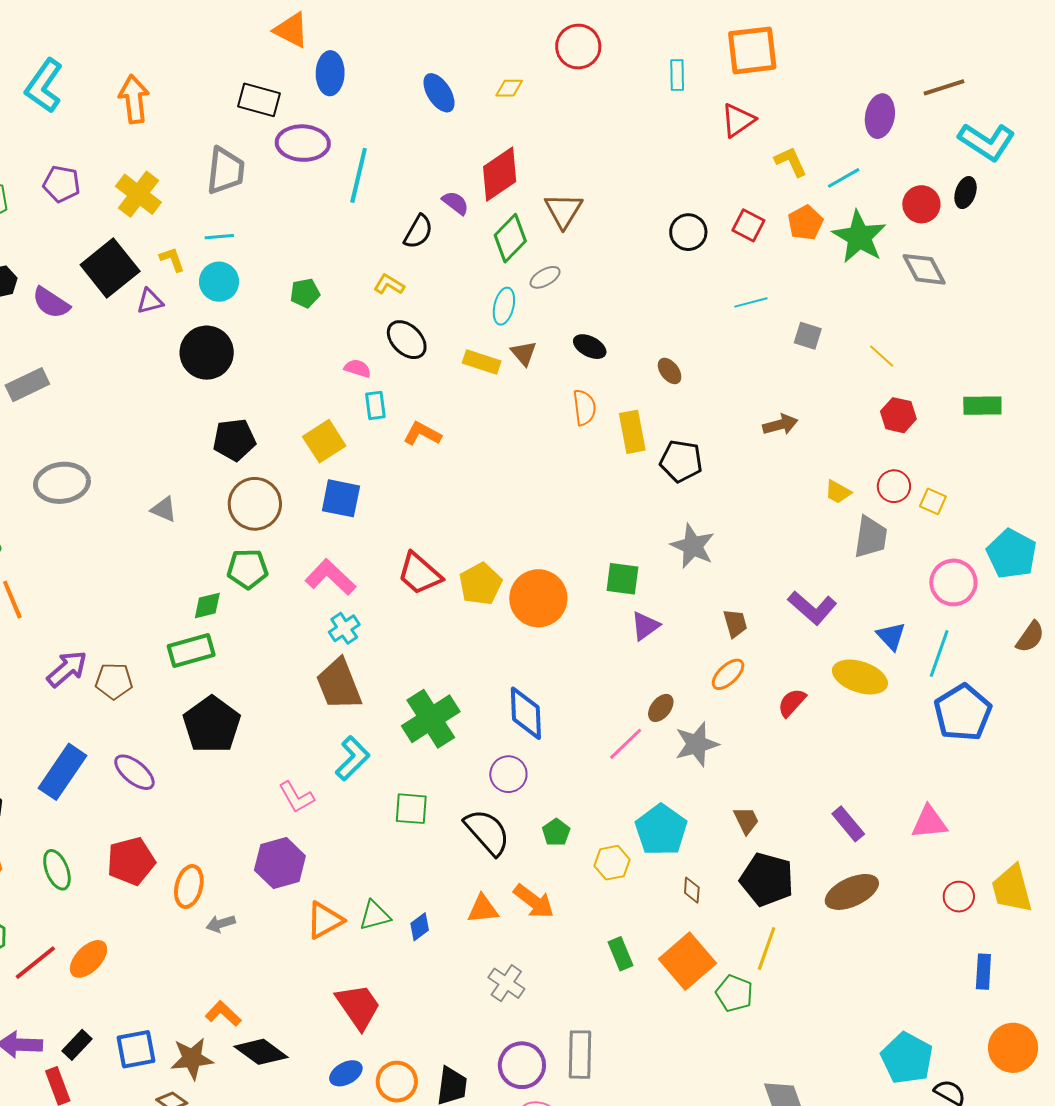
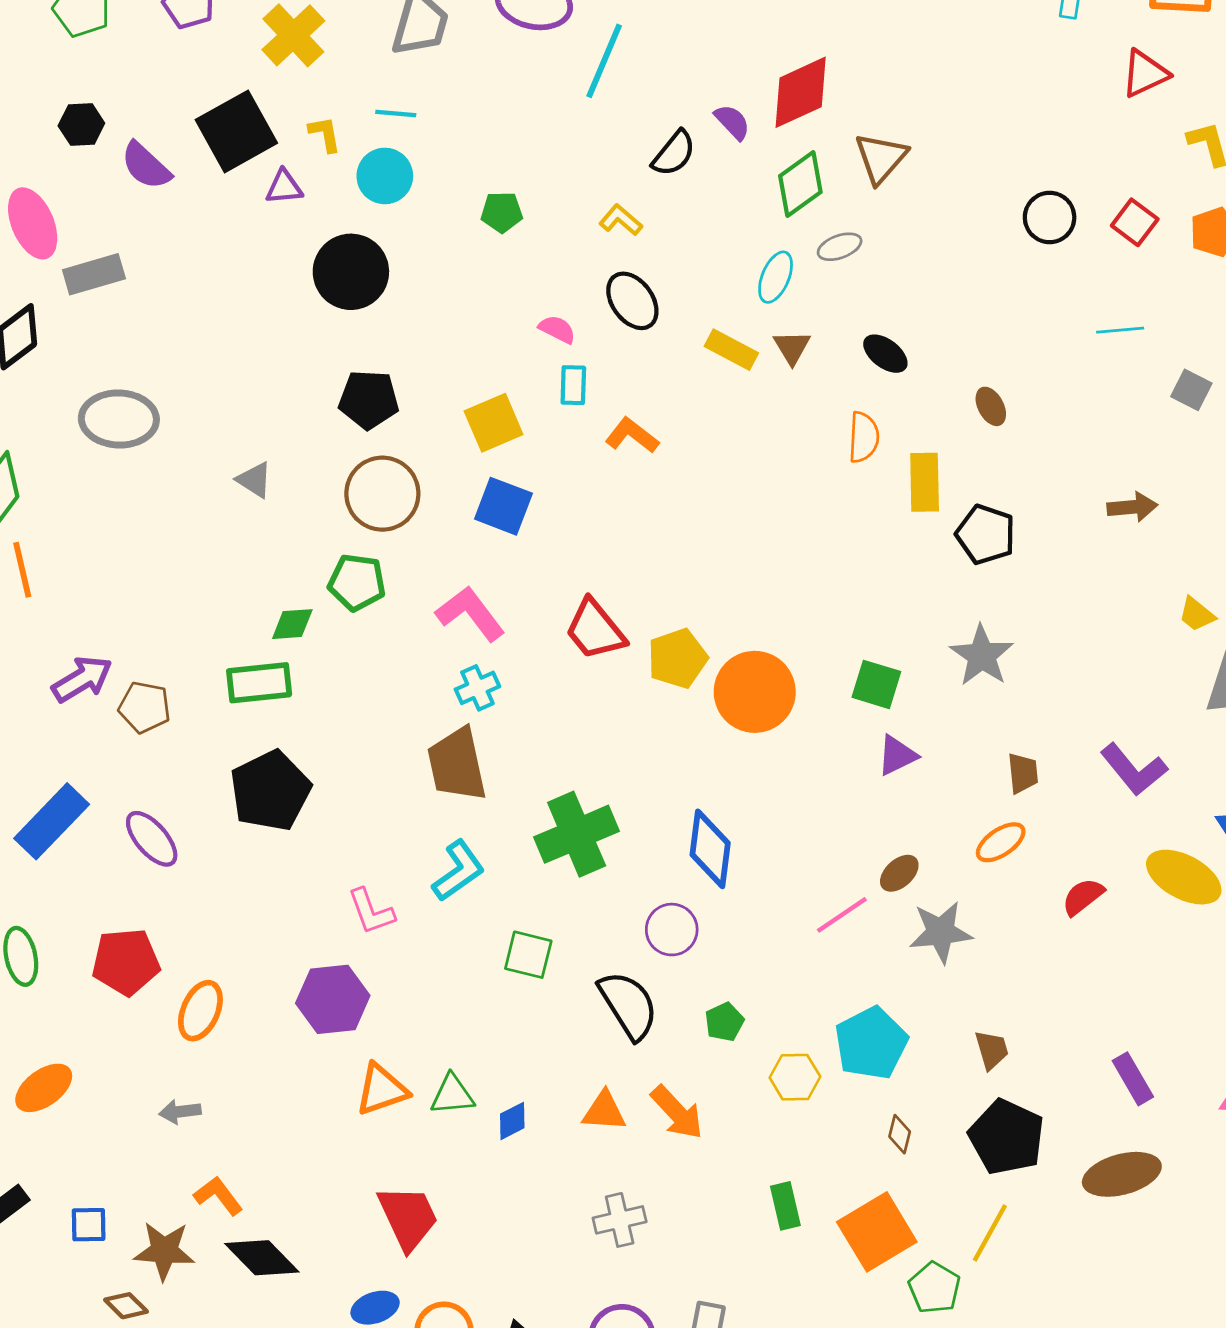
gray arrow: (221, 924) -> (180, 1112), moved
gray cross: (506, 983) -> (620, 1220), turned 33
blue square: (136, 1049) -> (89, 1225), size x0.7

